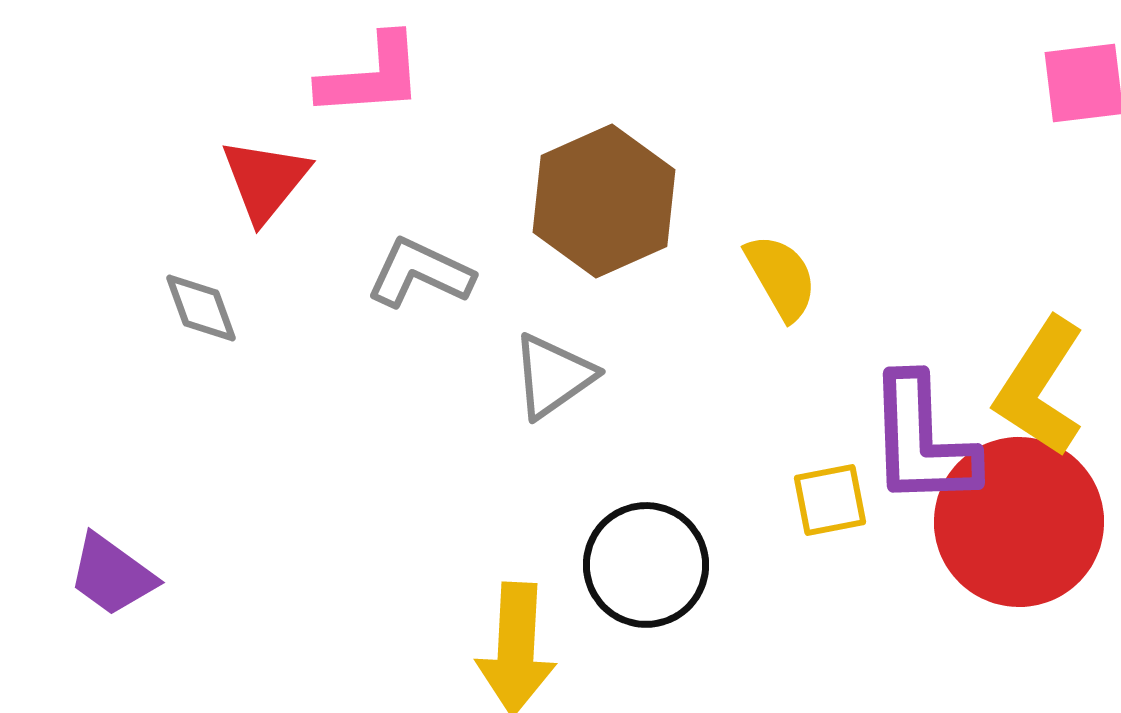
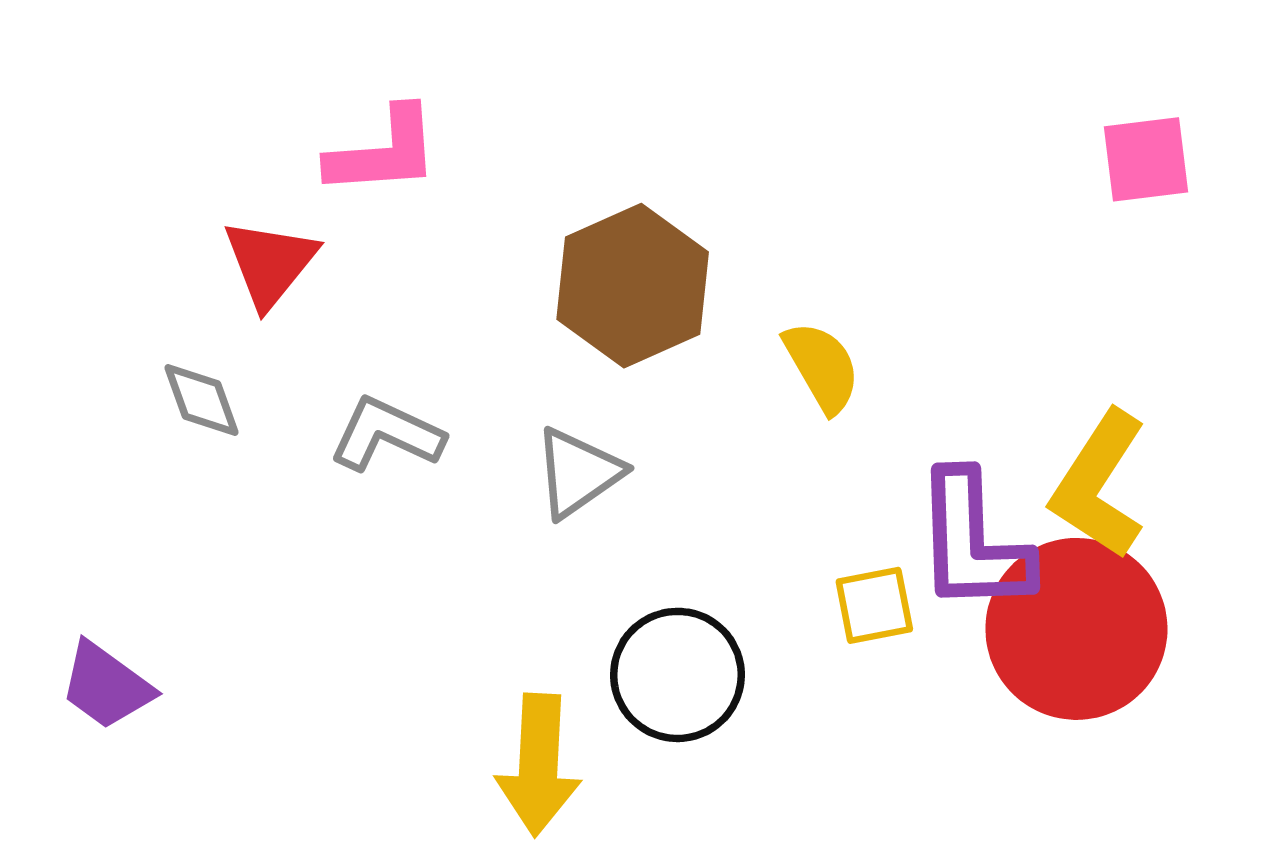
gray L-shape: (420, 273) -> (387, 434), moved

